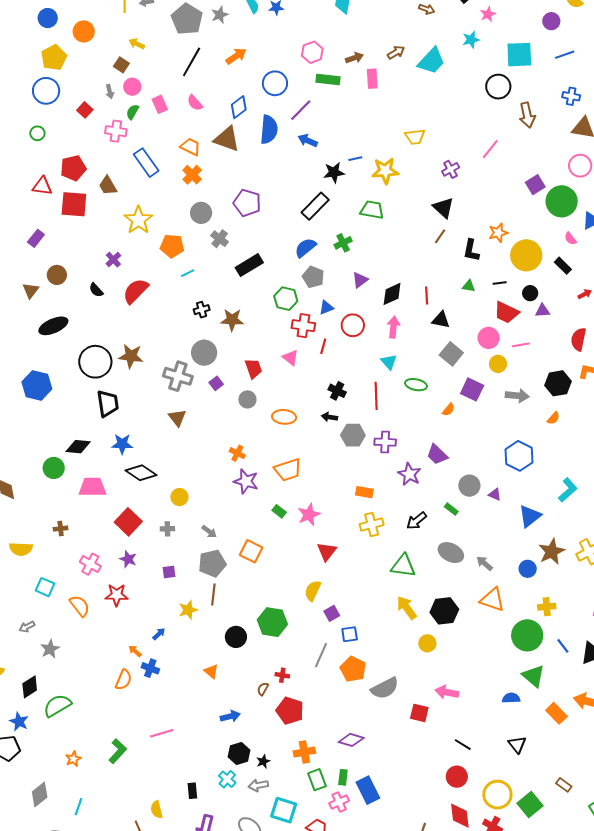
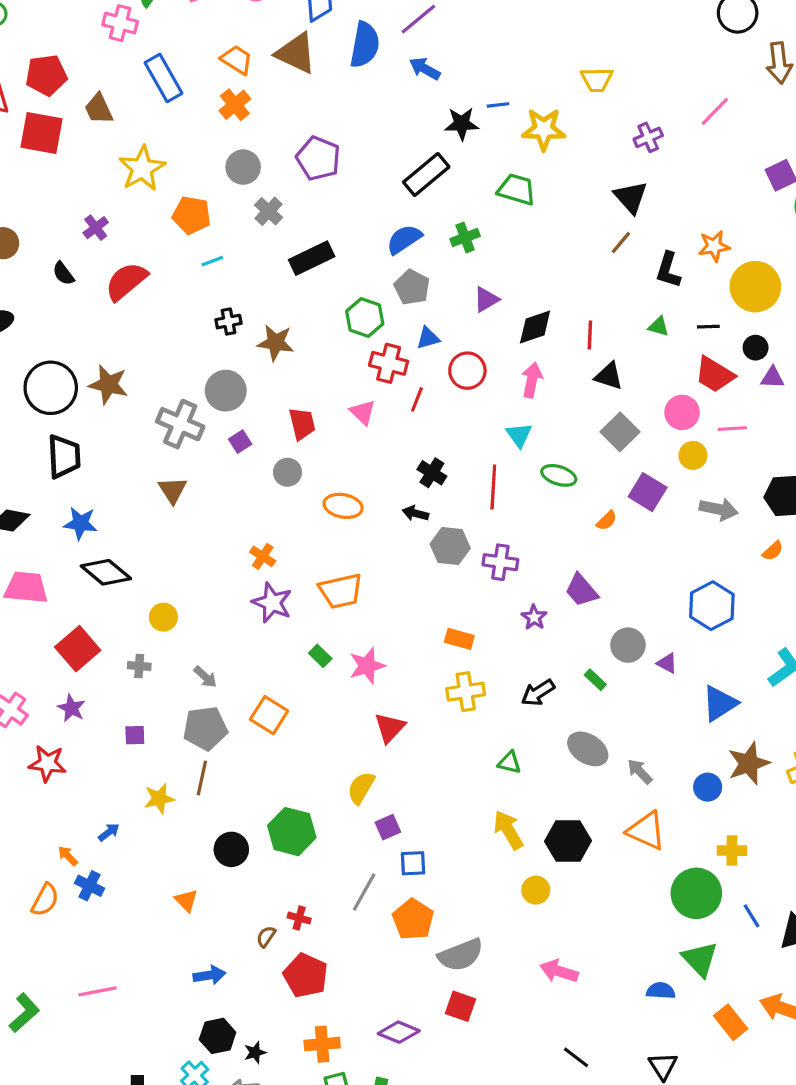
purple star: (409, 474) -> (534, 617), size x0.7
green triangle: (403, 566) -> (510, 763), size x0.6
red square: (419, 713) -> (461, 1006), moved

